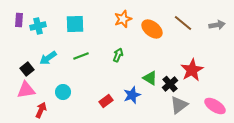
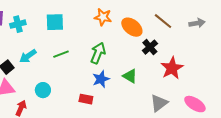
orange star: (123, 19) -> (103, 17), turned 30
green arrow: (118, 55) -> (98, 53), size x1.5
black cross: (170, 84) -> (150, 47), moved
blue star: (132, 95) -> (101, 79), moved
red rectangle: (106, 101) -> (86, 99), turned 48

